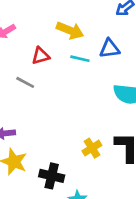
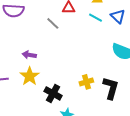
blue triangle: (110, 49) -> (118, 16), turned 35

